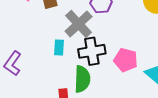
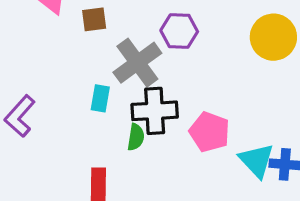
green semicircle: (82, 79) -> (136, 137), moved, size x0.6

